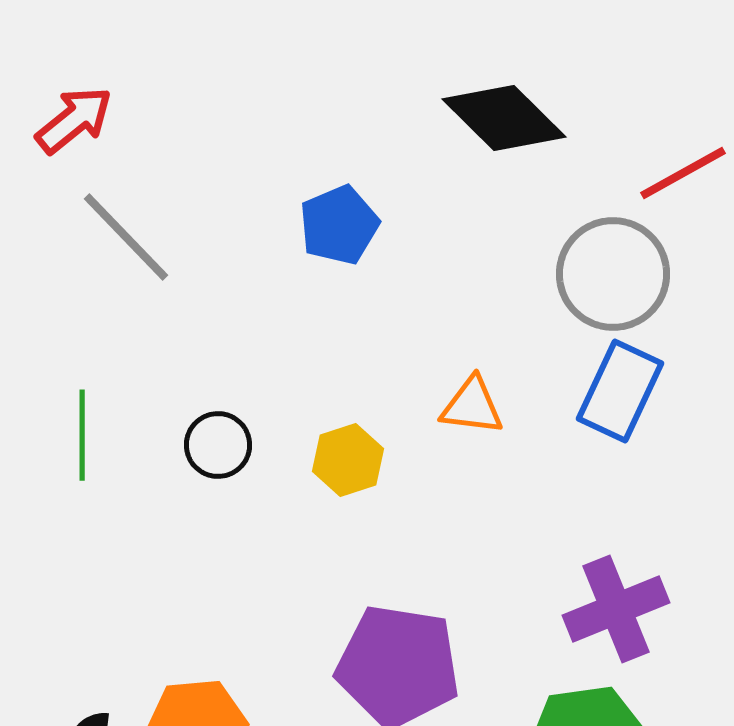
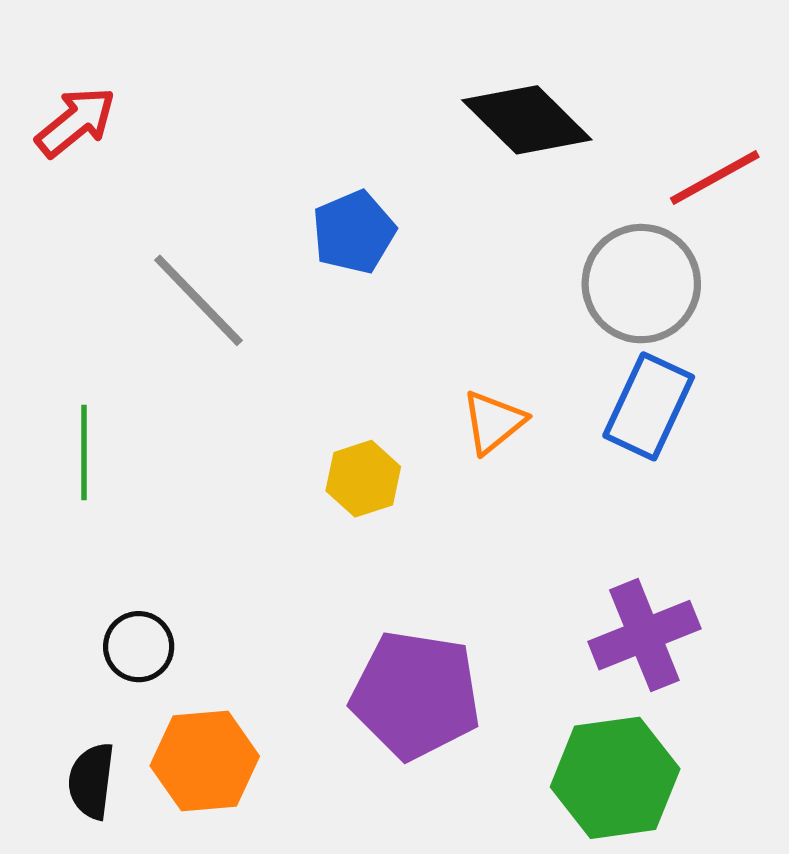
gray line: (126, 237) -> (198, 300), moved
orange triangle: (472, 406) -> (493, 422), turned -46
black circle: (218, 445) -> (139, 647), moved

